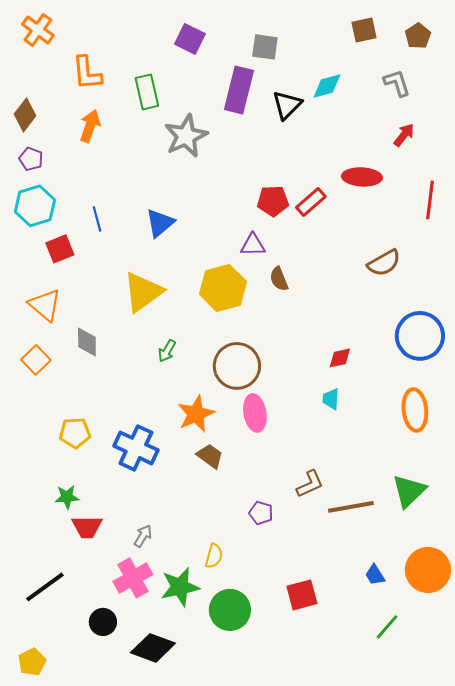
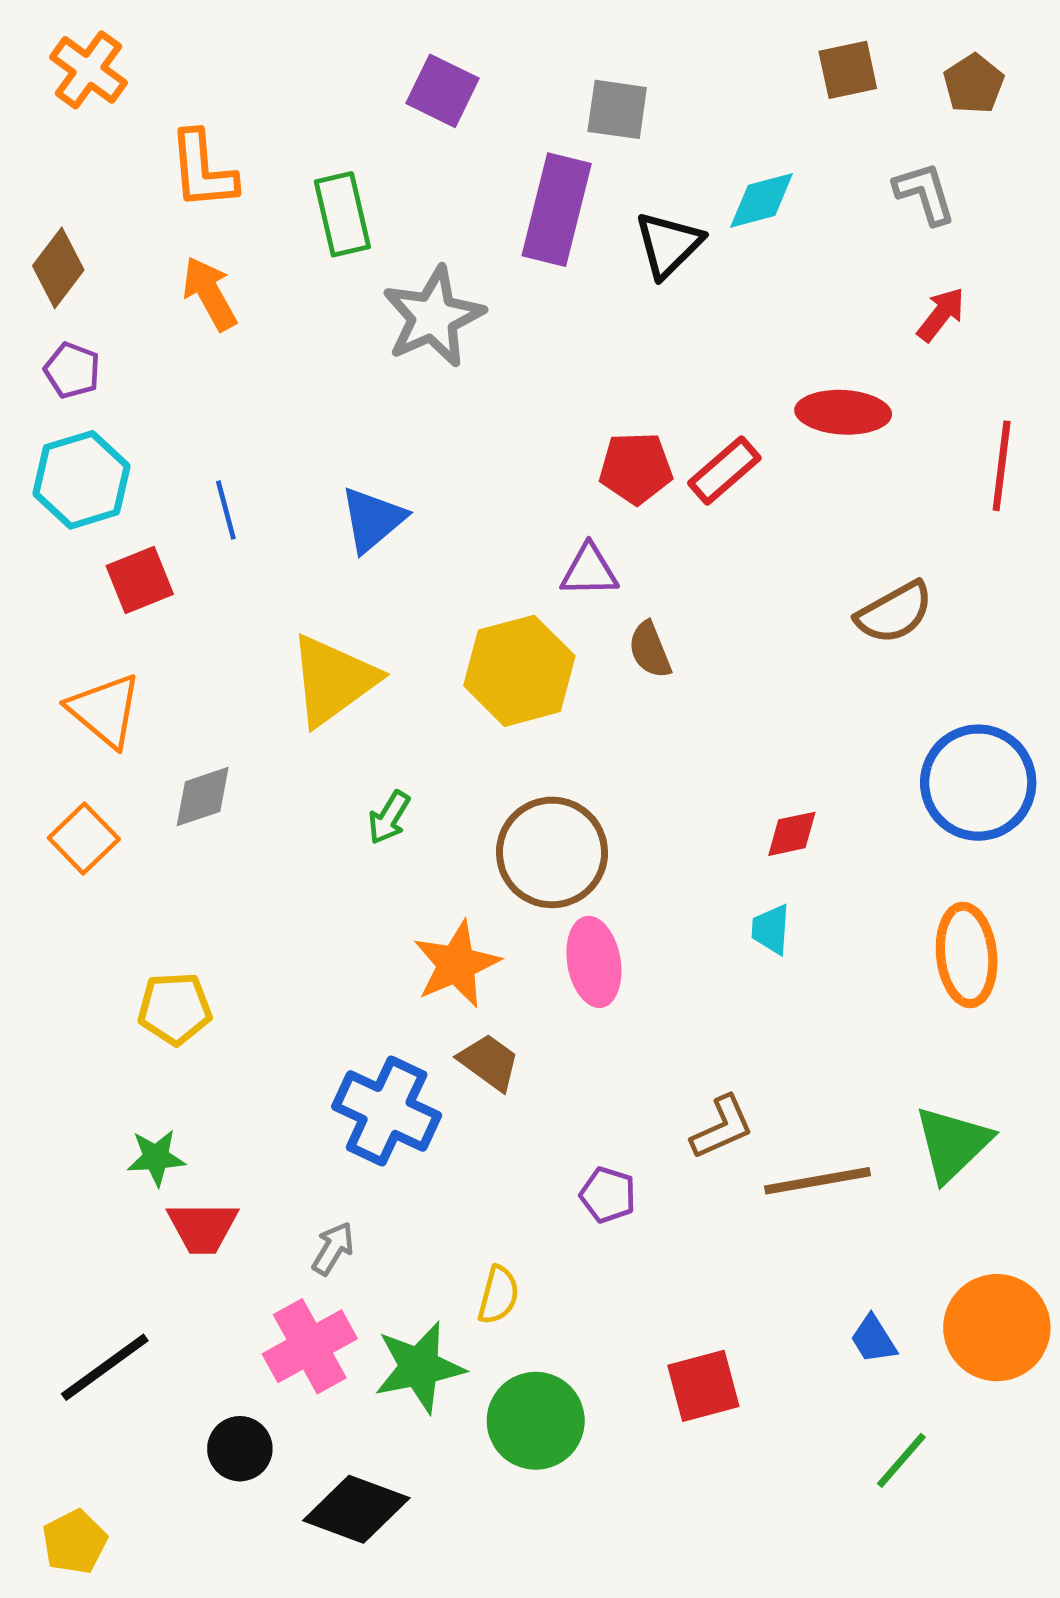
orange arrow: (90, 126) -> (210, 293), turned -48
gray diamond: (87, 342) -> (203, 797), turned 72
blue cross: (136, 448) -> (387, 1111), moved

